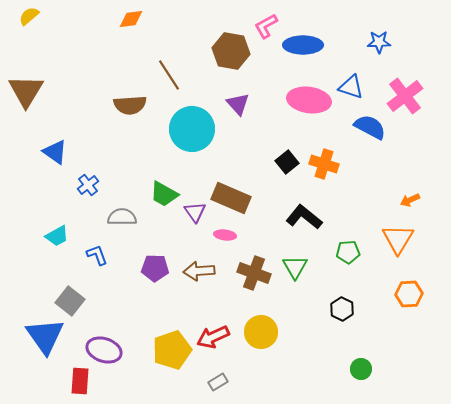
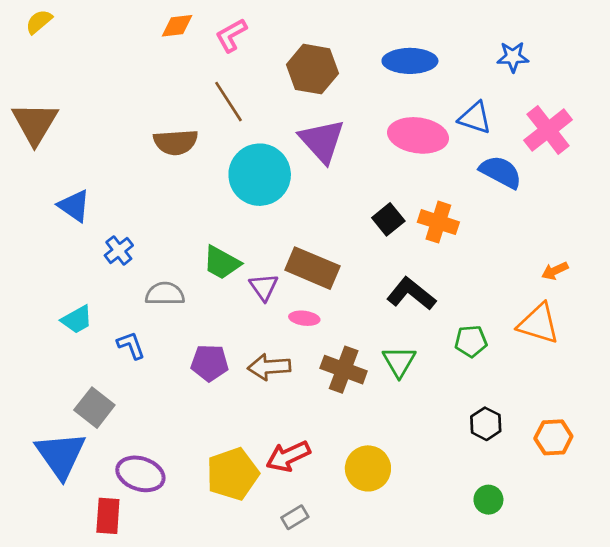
pink L-shape: (266, 26) -> (231, 35), moved
purple triangle: (238, 104) -> (322, 141), size x1.5
orange triangle: (398, 239) -> (539, 324), turned -44
orange hexagon: (409, 294) -> (553, 437), moved
black hexagon: (342, 309) -> (486, 424), moved
yellow circle: (261, 332) -> (368, 468), moved

